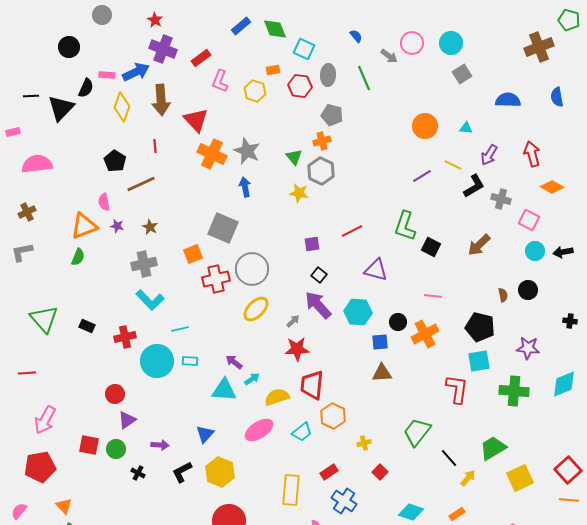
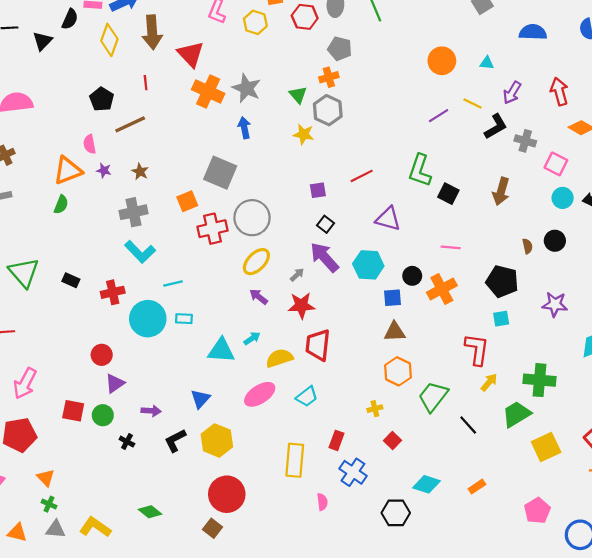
black triangle: (61, 108) -> (42, 41), size x0.7
brown arrow: (479, 245) -> (501, 191), turned -30
cyan square: (479, 361) -> (501, 319), size x0.7
purple arrow: (234, 362) -> (259, 297), moved
green cross: (514, 391) -> (540, 380), moved
orange hexagon: (333, 416) -> (398, 371), moved
red rectangle: (329, 472) -> (337, 440), turned -36
yellow arrow: (468, 478) -> (489, 382), moved

